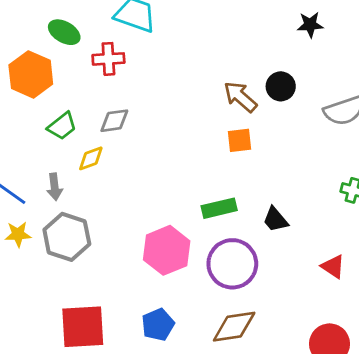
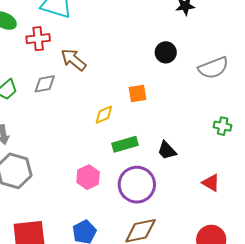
brown arrow: (240, 97) -> (73, 60), moved
yellow diamond: (91, 158) -> (104, 115), moved
pink hexagon: (167, 250) -> (88, 177), size x0.7

